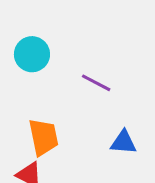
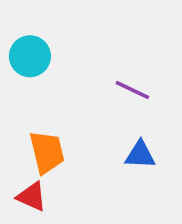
purple line: (96, 83) -> (132, 90), moved

